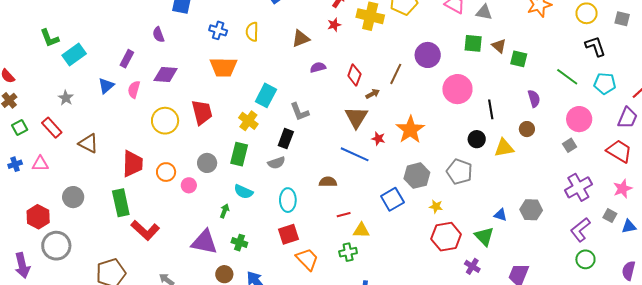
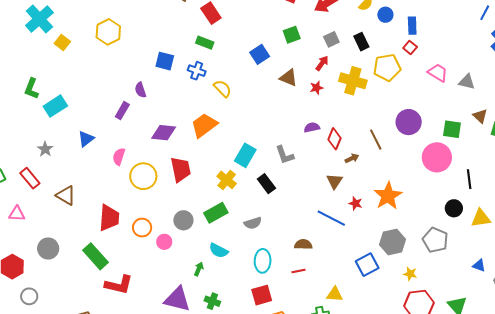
blue cross: (218, 30) -> (197, 71), moved
yellow semicircle: (252, 32) -> (222, 88), moved, turned 132
green L-shape: (50, 38) -> (32, 89), turned 40
brown triangle: (301, 39) -> (289, 78), moved, turned 42
green square: (473, 43) -> (452, 129), moved
purple rectangle: (127, 59) -> (122, 111), moved
orange trapezoid: (224, 67) -> (204, 125), turned 140
purple semicircle: (318, 67) -> (312, 127), moved
brown line: (396, 74) -> (376, 140), turned -55
purple diamond: (166, 75) -> (164, 133), moved
pink semicircle: (134, 89) -> (119, 157), moved
gray L-shape: (300, 112) -> (285, 155), moved
brown triangle: (356, 117) -> (334, 181), size x0.7
black rectangle: (286, 139) -> (266, 184), moved, turned -60
green rectangle: (239, 154) -> (216, 213), turned 45
green rectangle: (121, 203) -> (96, 256), turned -32
red line: (344, 215) -> (298, 271), moved
blue triangle: (500, 215) -> (479, 265), moved
red L-shape: (145, 230) -> (119, 285), turned -32
gray circle: (56, 246) -> (29, 296), size x0.6

